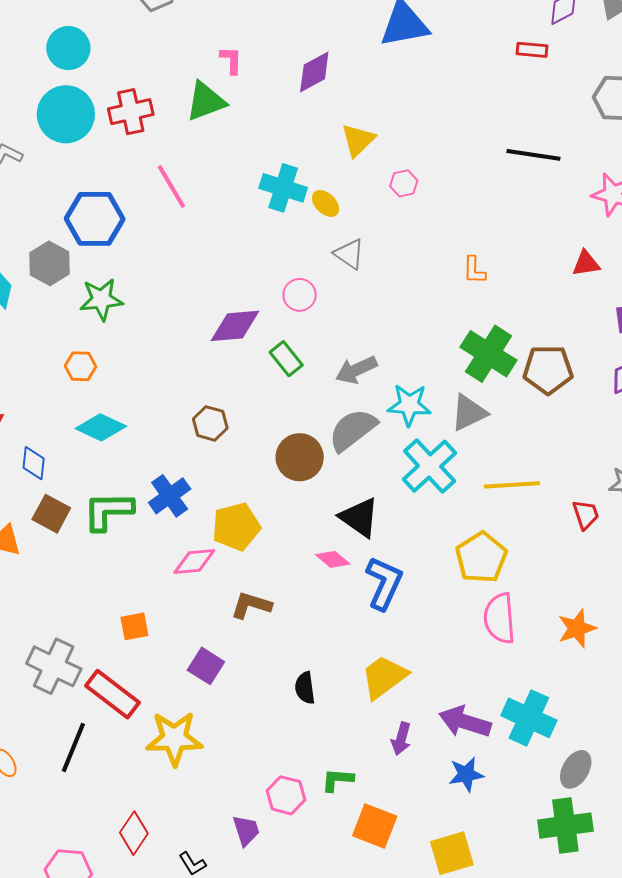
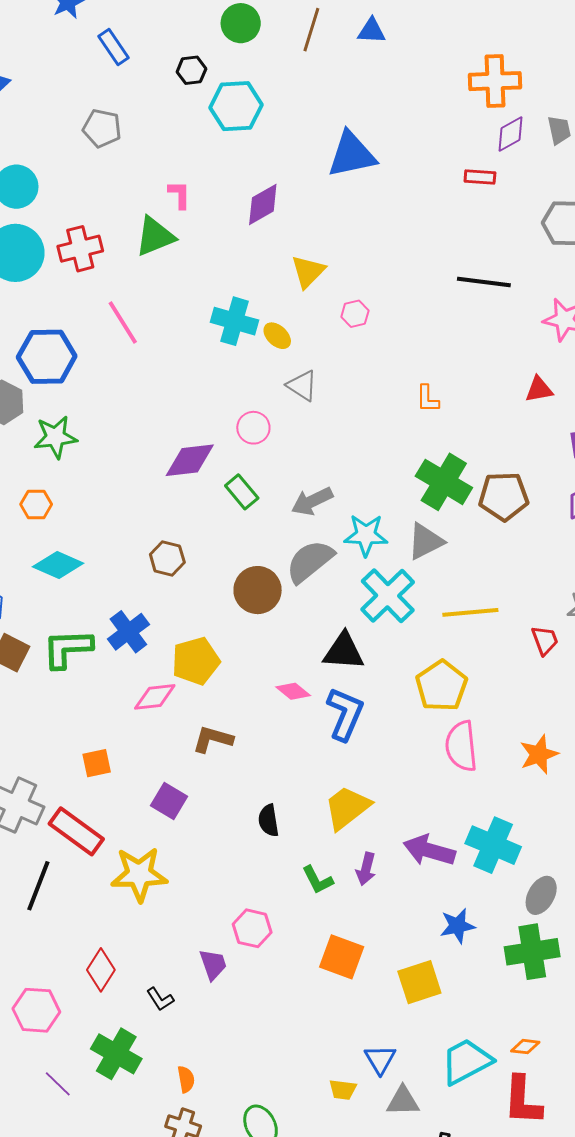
black triangle: (359, 517) -> (344, 651), moved, turned -30
blue star: (466, 774) -> (458, 926), moved
green L-shape: (337, 780) -> (318, 880), moved, turned -120

